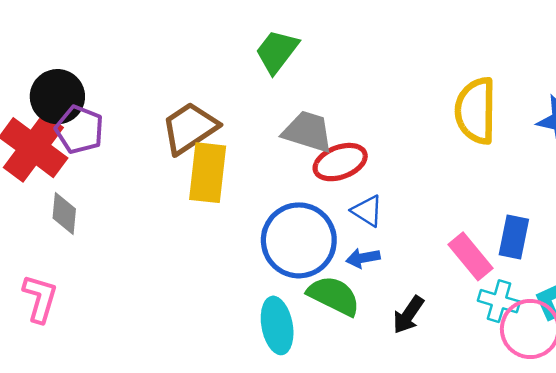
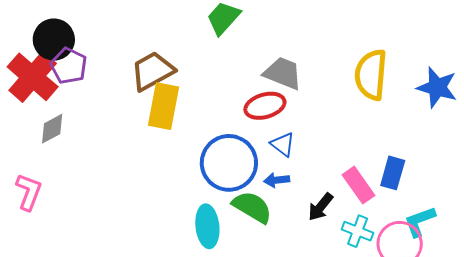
gray trapezoid: (308, 132) -> (283, 73), moved
gray diamond: (64, 213) -> (52, 129), turned 52
cyan cross: (499, 301) -> (358, 231), moved
black arrow: (408, 315) -> (320, 207), moved

